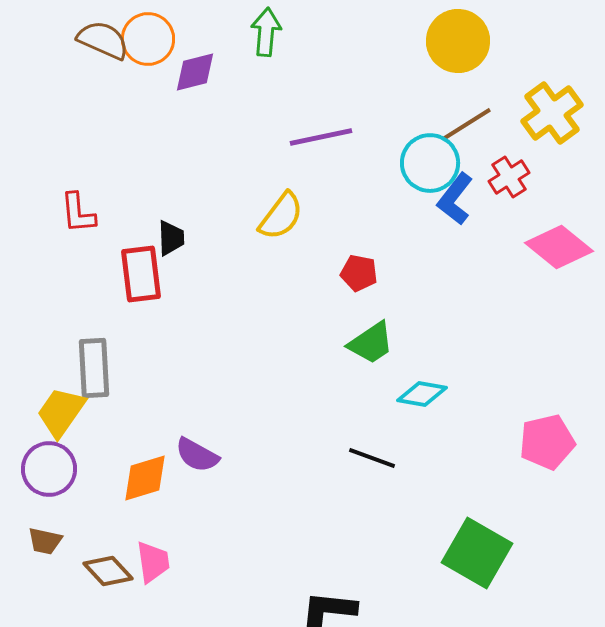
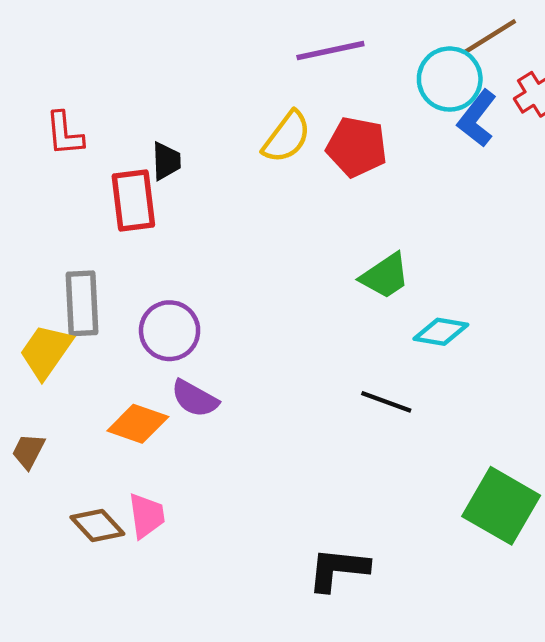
red pentagon: (359, 273) -> (357, 147), moved, size x1.5
purple circle: (49, 469) -> (170, 331), moved
orange diamond: (145, 478) -> (138, 424), turned 36
brown trapezoid: (45, 541) -> (28, 451), moved, turned 105

